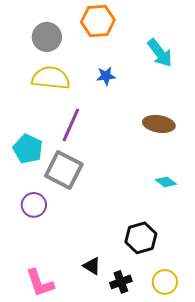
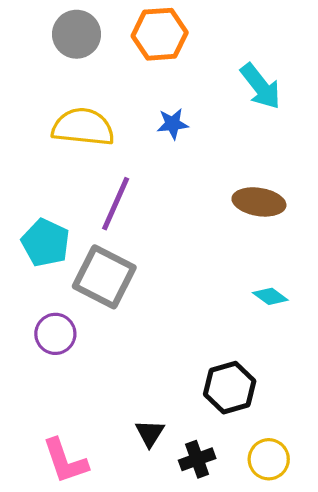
gray circle: (47, 37) -> (77, 34), moved
black triangle: (92, 266) -> (150, 433), turned 30

